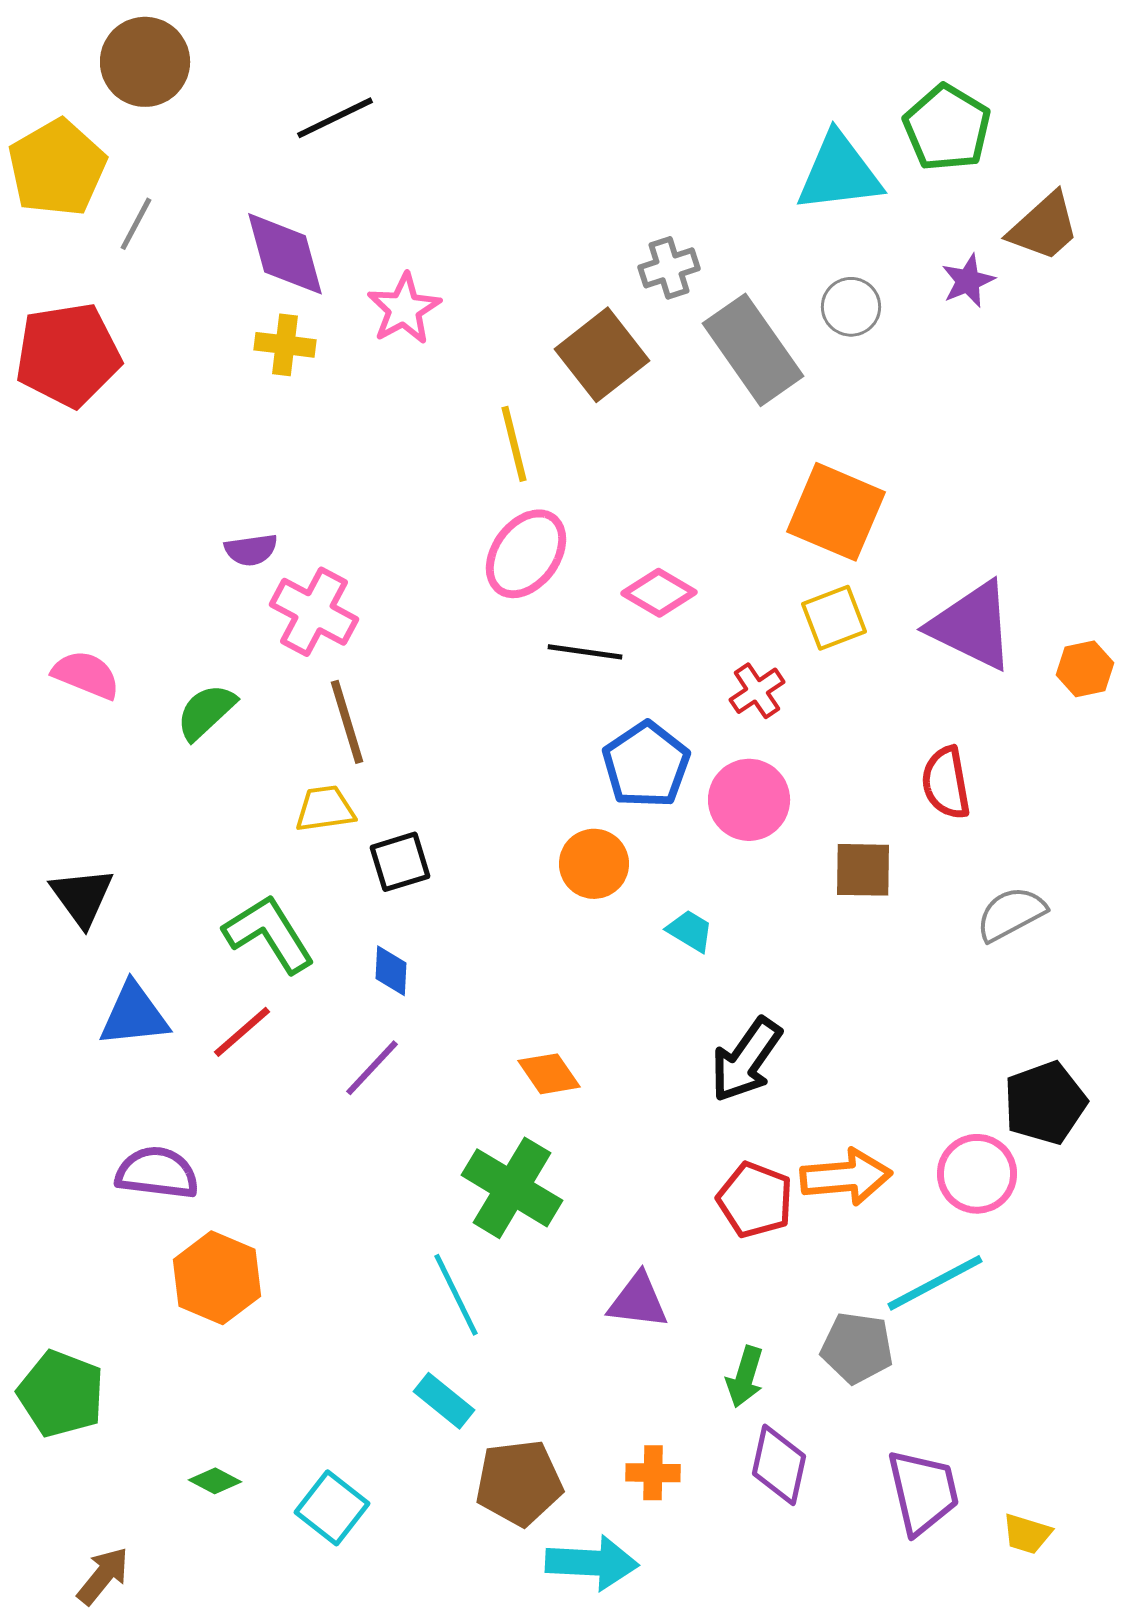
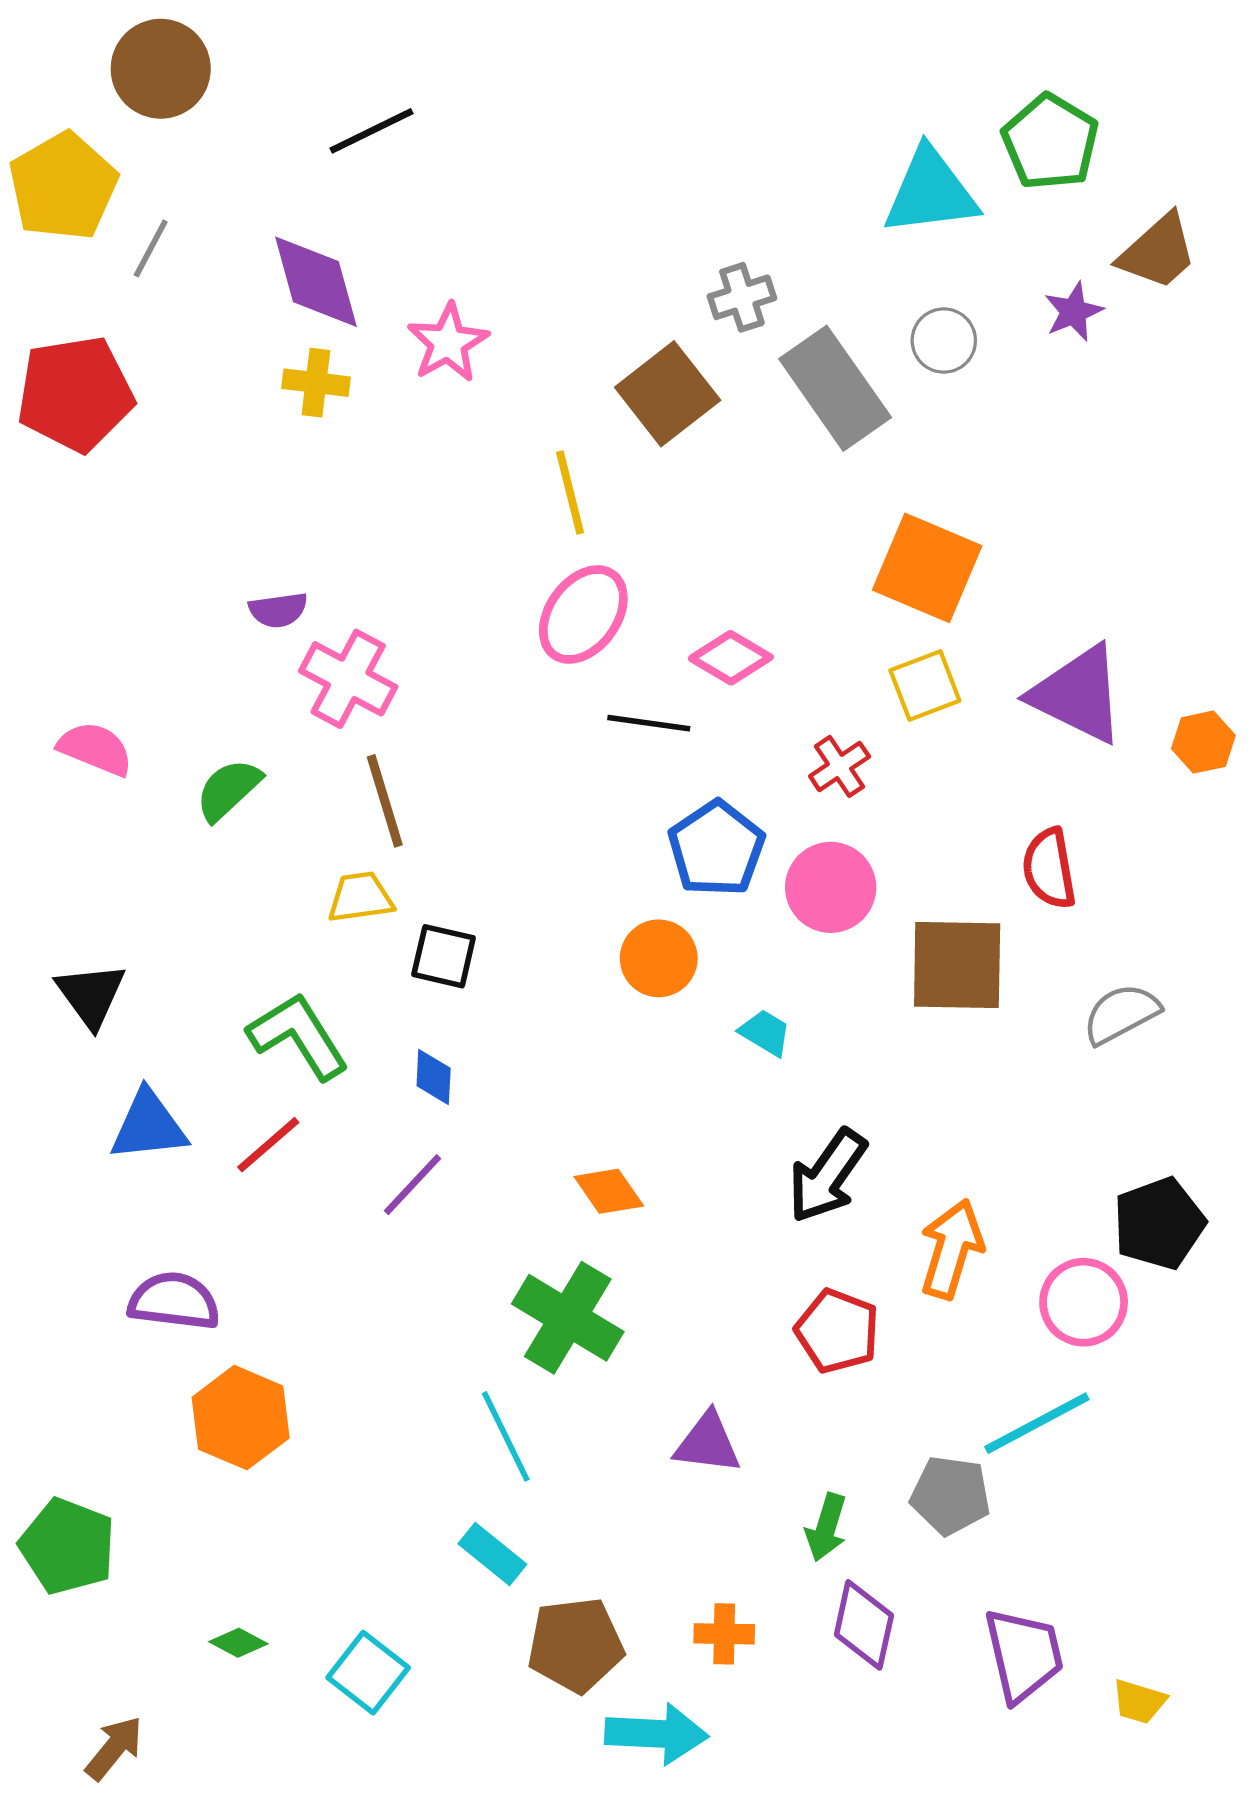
black square: (400, 862) -> (444, 956), turned 30
brown square: (863, 870) -> (957, 965), size x1.5
orange arrow: (846, 1177) -> (952, 1249), moved, turned -68

